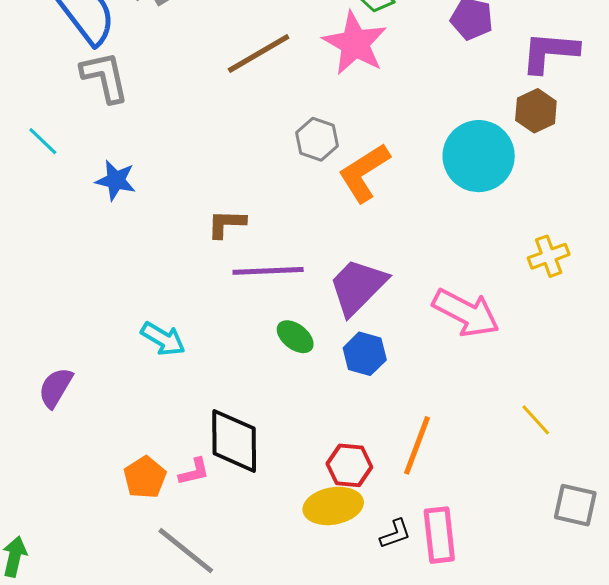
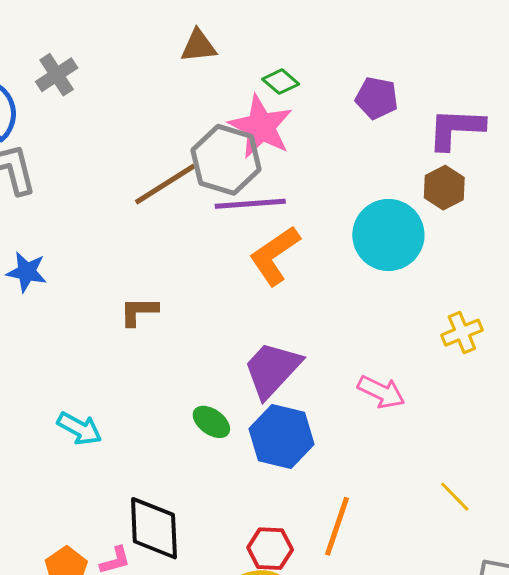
brown line: (259, 54) -> (165, 184), moved
gray hexagon: (317, 139) -> (226, 160), moved, size x1.6
purple line: (268, 271) -> (250, 204), moved
pink arrow: (466, 313) -> (381, 392), size x0.7
blue hexagon: (365, 354) -> (281, 437), size x1.5

